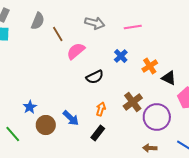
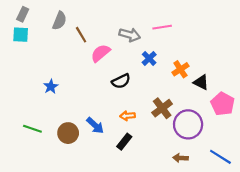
gray arrow: (95, 23) -> (130, 35), moved
blue star: (30, 107) -> (51, 87), moved
orange arrow: (101, 109) -> (128, 116), turned -112
green line: (13, 134) -> (32, 129), moved, turned -30

